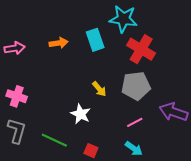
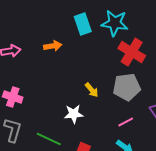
cyan rectangle: (95, 40) -> (83, 24), moved
white star: (80, 114) -> (74, 114), turned -30

